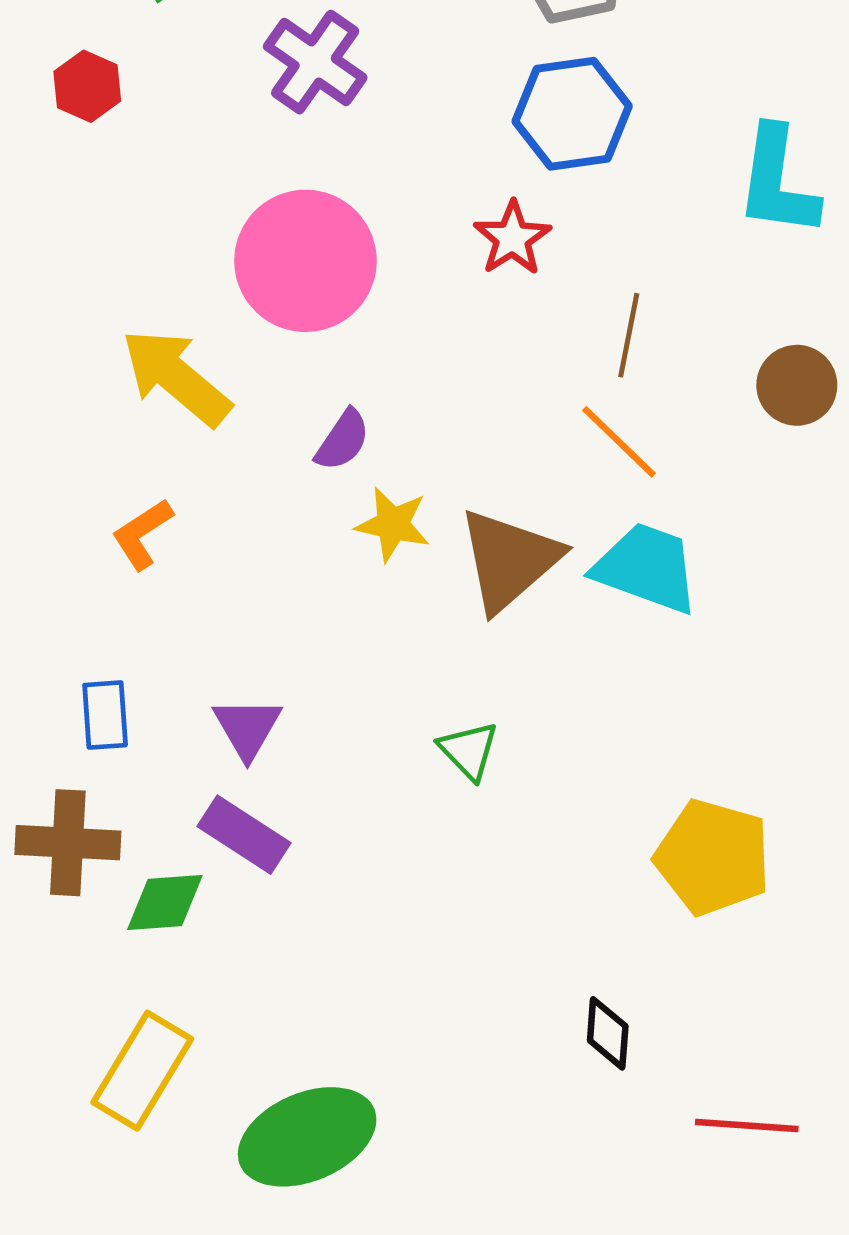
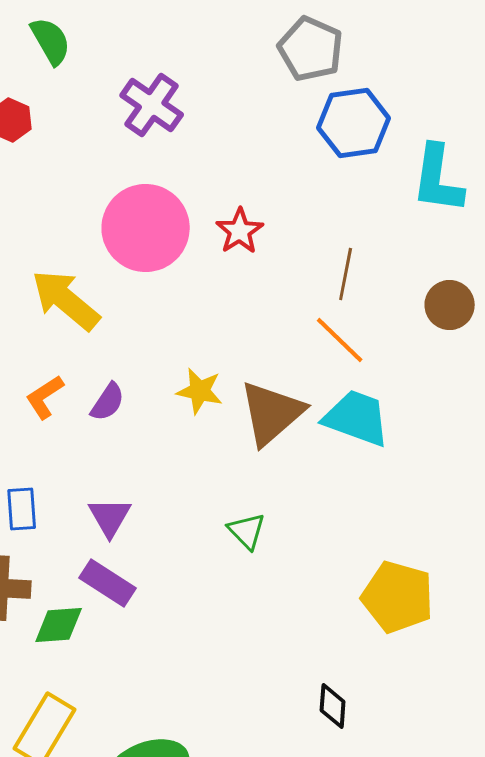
blue hexagon: (572, 114) -> (354, 123), moved
red star: (512, 238) -> (240, 231), moved
purple semicircle: (343, 440) -> (108, 402), moved

